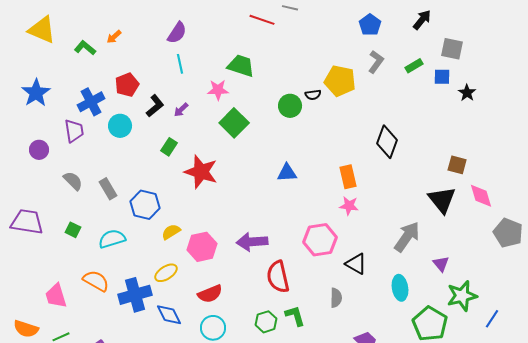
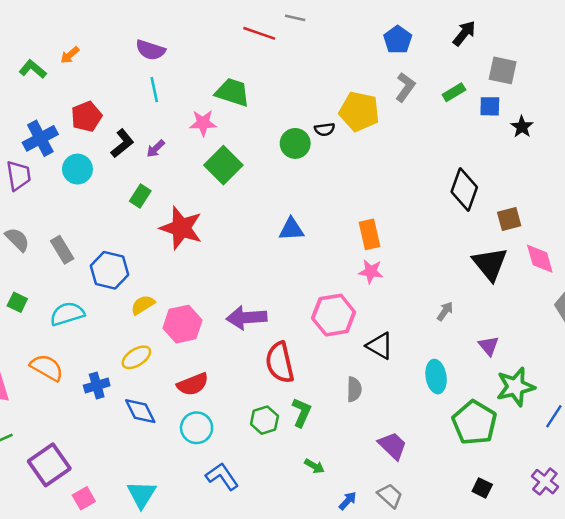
purple semicircle: (177, 33) -> (150, 50), turned 75
black diamond: (387, 142) -> (464, 190), moved
brown square: (457, 165) -> (509, 219), turned -30
gray arrow: (407, 237) -> (445, 311), size x0.5
blue cross: (135, 295) -> (97, 385), size x0.6
green L-shape: (295, 316) -> (302, 412), turned 40

